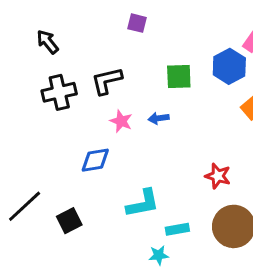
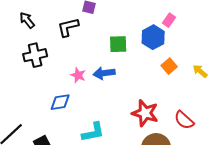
black L-shape: (107, 81) -> (68, 27), moved
blue arrow: (159, 118) -> (104, 73), size x1.5
red star: (218, 176) -> (145, 113), size x1.5

